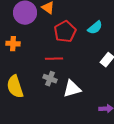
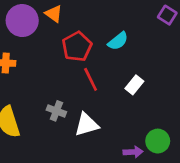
red line: (54, 59) -> (91, 79), moved, turned 66

